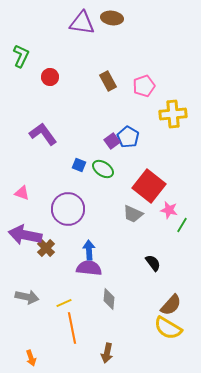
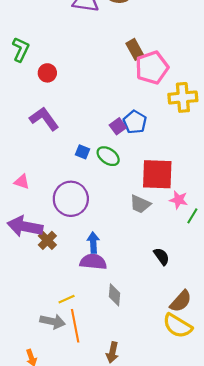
green L-shape: (21, 56) -> (21, 49), moved
red circle: (50, 77) -> (47, 73), moved
brown rectangle: (108, 81) -> (135, 49), moved
pink pentagon: (144, 86) -> (152, 68), size x1.4
red square: (149, 186) -> (157, 174), turned -36
gray arrow: (27, 297) -> (53, 321), moved

